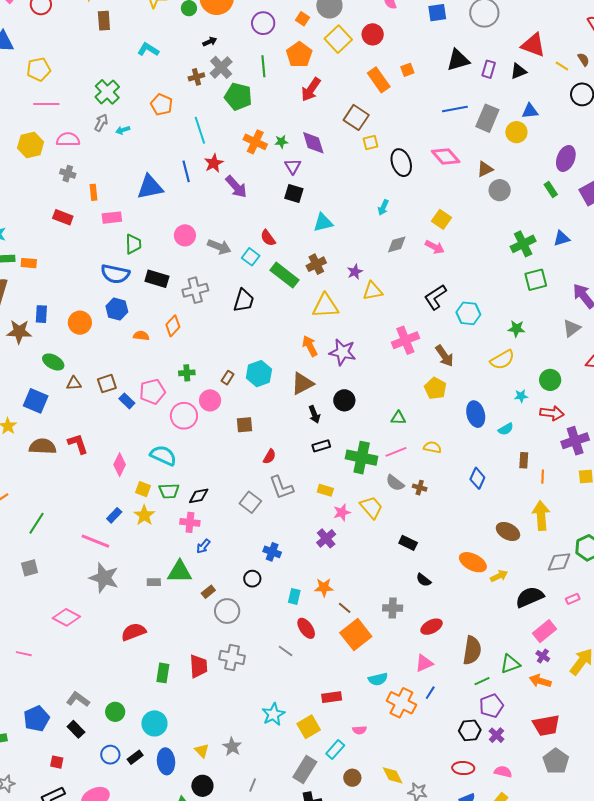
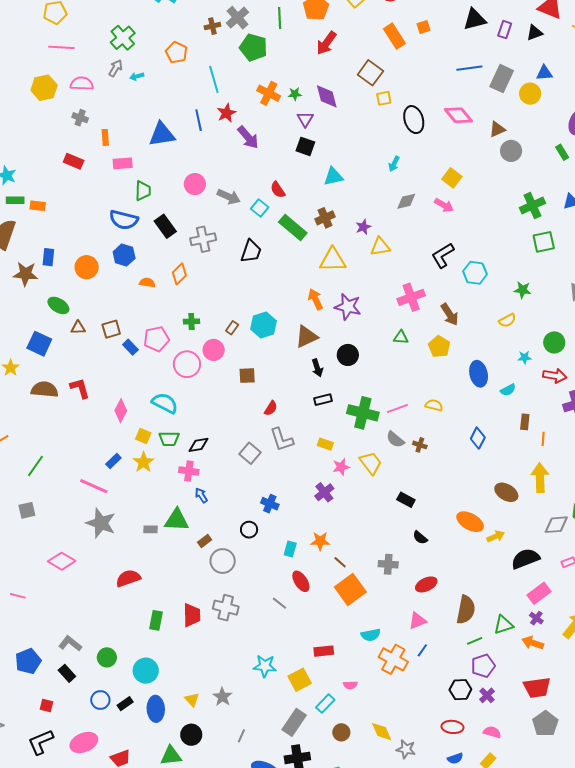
black rectangle: (157, 279) -> (165, 226), turned 35
yellow semicircle: (502, 360) -> (507, 320), size x0.7
green triangle: (398, 418) -> (401, 337), moved
blue arrow: (203, 546) -> (201, 495), turned 105
cyan star: (273, 714) -> (265, 666), turned 30

